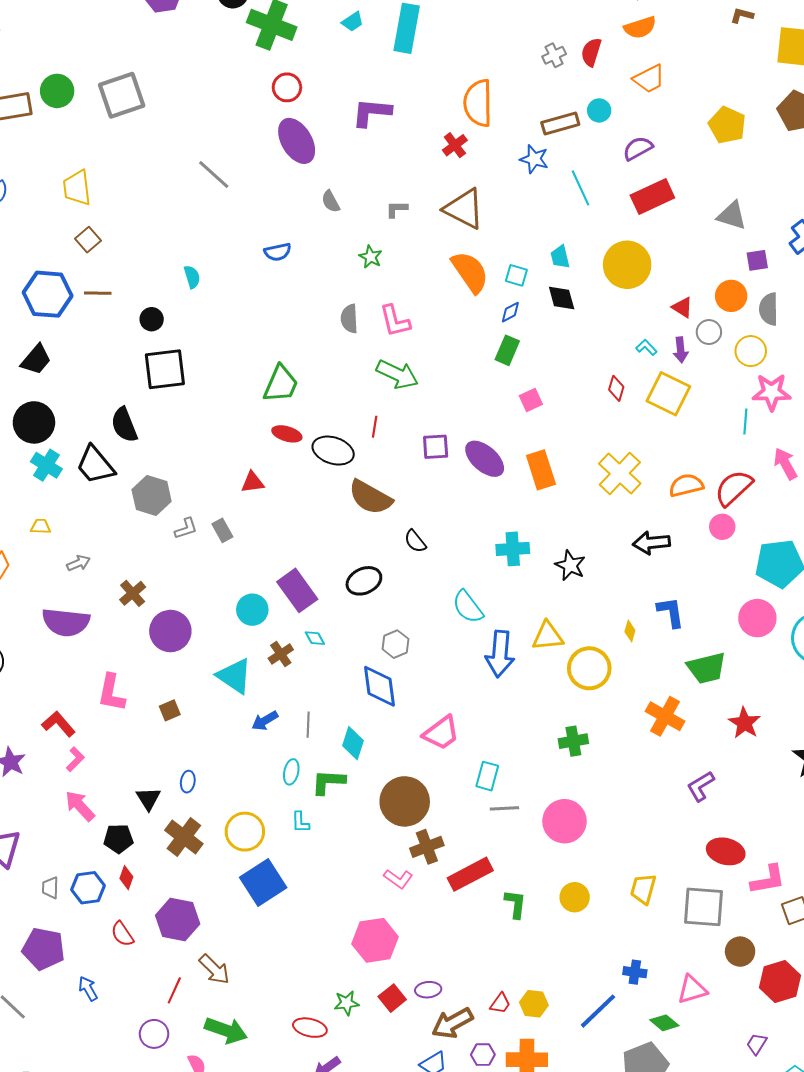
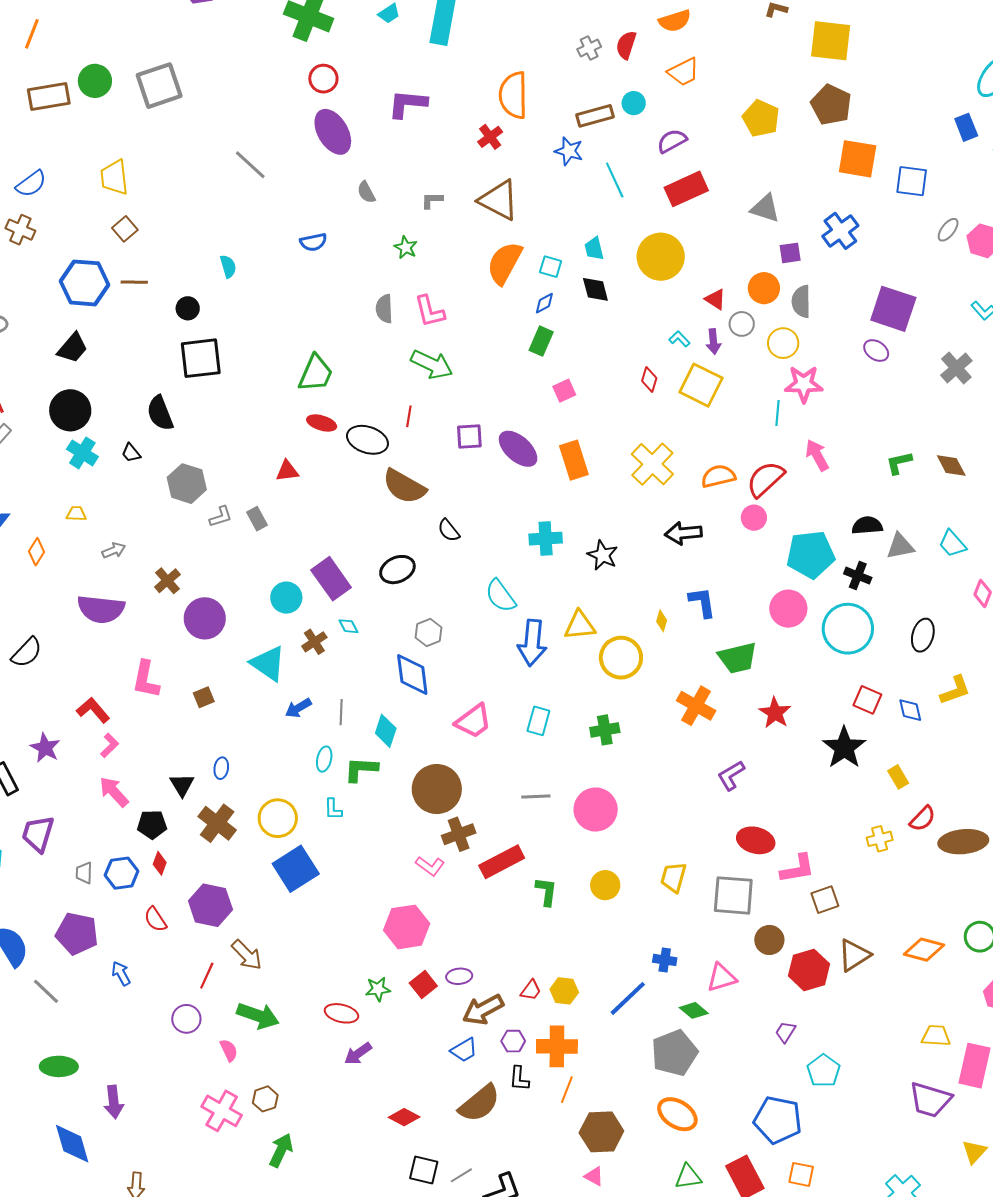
orange semicircle: (470, 272) -> (505, 263), turned -117
black trapezoid: (95, 465) -> (131, 453), size x0.5
cyan rectangle: (487, 776) -> (538, 721), moved

